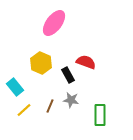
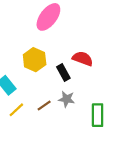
brown line: (50, 106) -> (44, 106), turned 32

